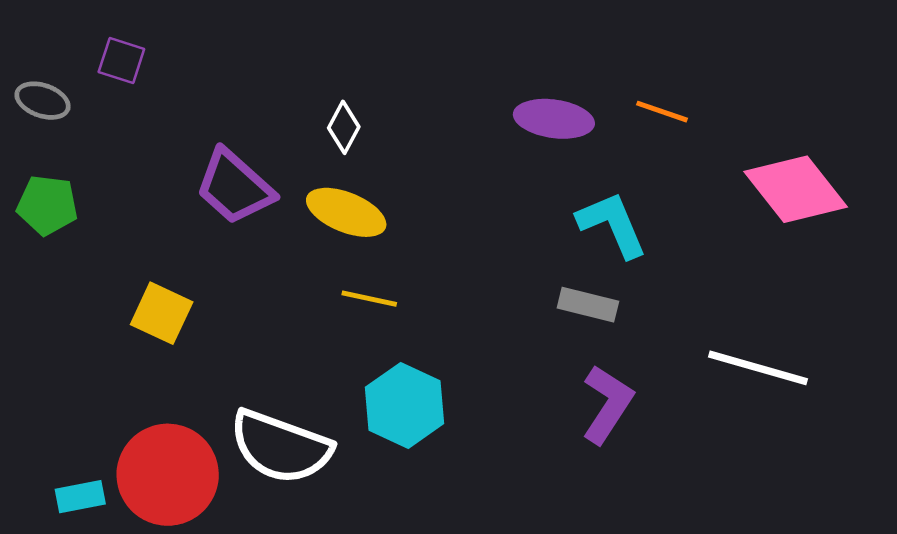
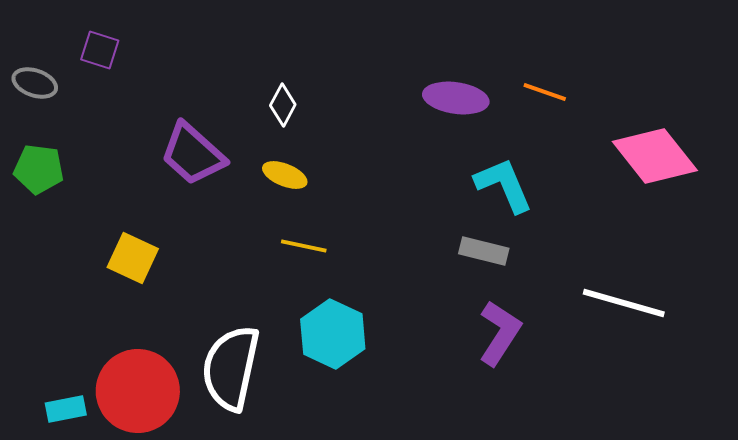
yellow ellipse: (346, 212) -> (285, 175), size x0.7
white semicircle: (281, 447) -> (231, 368), turned 82

